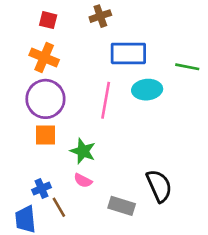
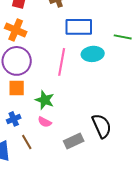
blue cross: (41, 189) -> (14, 119), moved
gray rectangle: (122, 206) -> (74, 141), turned -42

